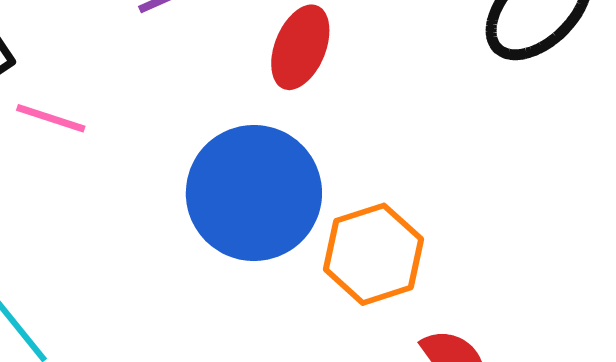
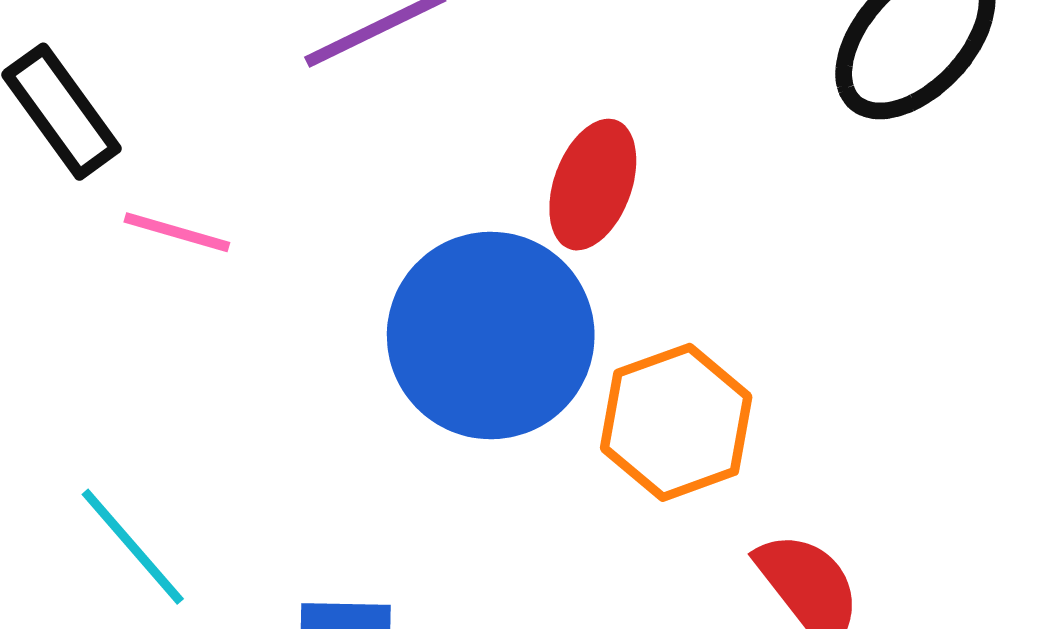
red ellipse: (300, 47) -> (593, 185), moved

